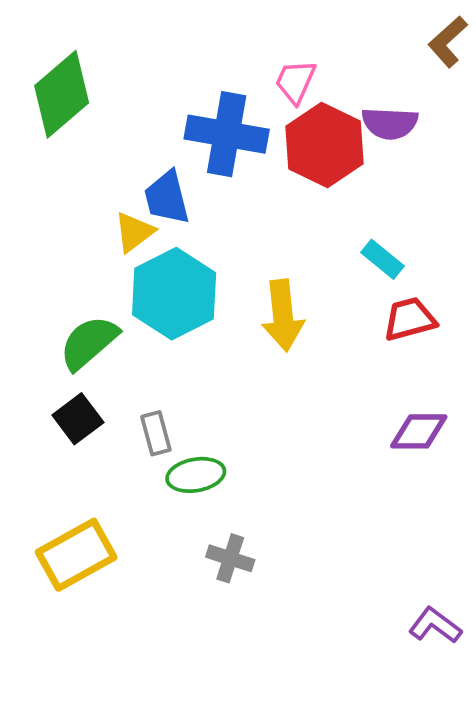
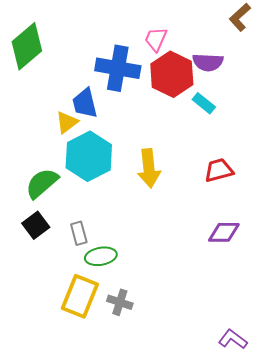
cyan rectangle: (382, 259) -> (204, 103), moved
yellow rectangle: (76, 555) -> (80, 296), moved, turned -39

